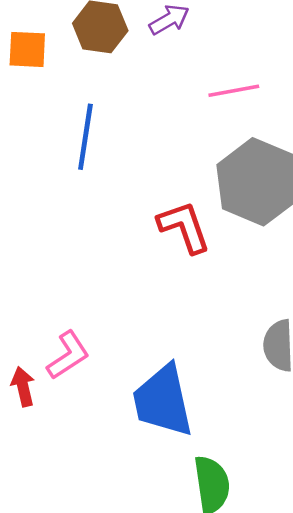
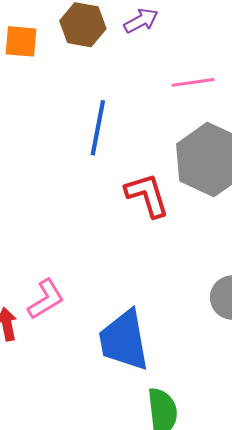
blue line: (85, 137) -> (98, 128), moved

